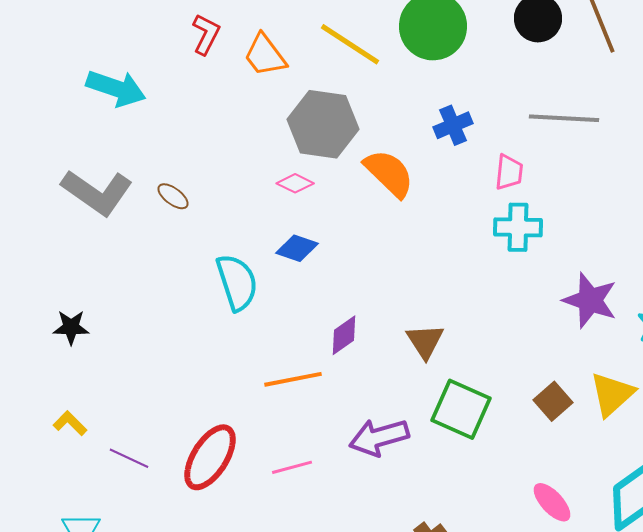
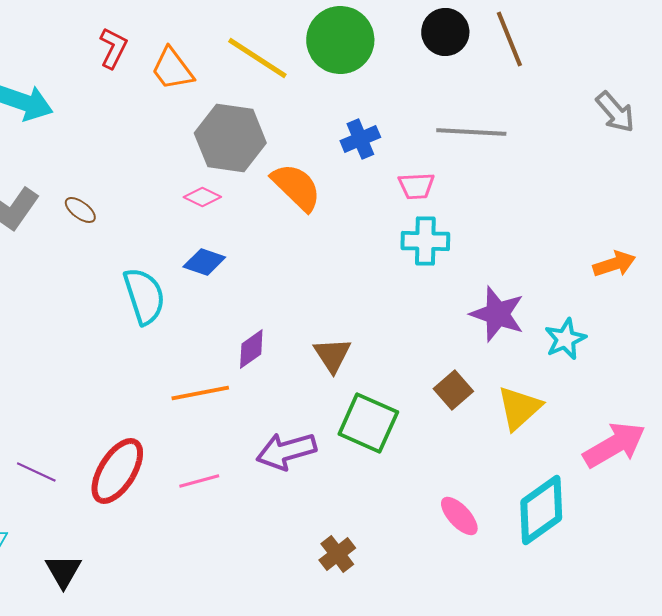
pink trapezoid: (509, 172) -> (416, 186), turned 81
brown square: (553, 401) -> (453, 390), moved

